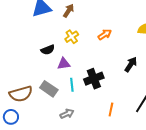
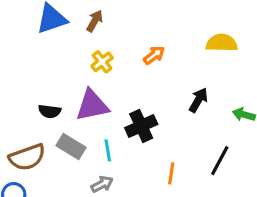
black semicircle: (48, 50) -> (50, 111), moved, turned 32
purple triangle: (64, 64) -> (92, 105), size x1.6
cyan line: (72, 85) -> (108, 150), moved

